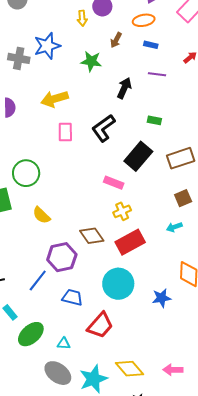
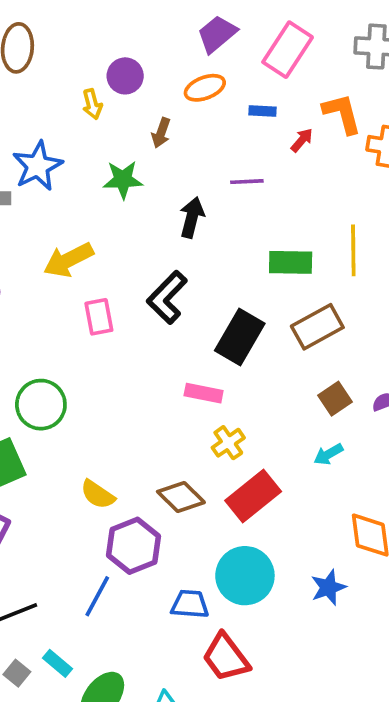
blue rectangle: (151, 45) -> (263, 111), moved
green rectangle: (154, 120) -> (291, 262), moved, size x1.6
yellow semicircle: (41, 215) -> (98, 494), moved
blue trapezoid: (72, 297) -> (190, 604), moved
red trapezoid: (100, 325) -> (226, 657), turned 112

